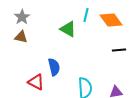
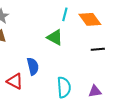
green triangle: (68, 29) -> (55, 37), moved

